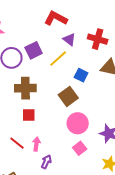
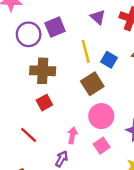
yellow line: (58, 59) -> (86, 51), moved, turned -66
red square: (29, 115) -> (44, 103), turned -32
pink arrow: (36, 144) -> (72, 135), moved

